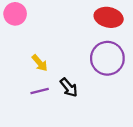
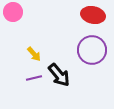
black arrow: (69, 87) -> (59, 75), size x1.4

